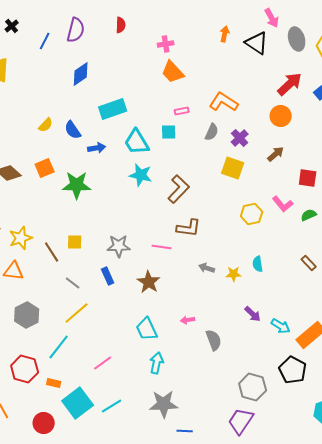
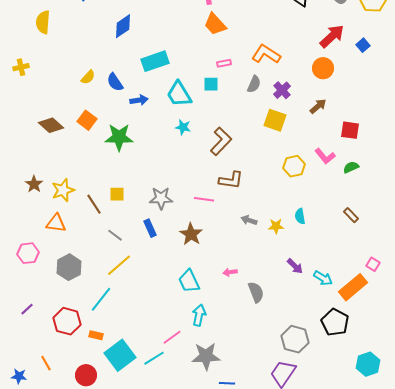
orange square: (45, 168) -> (87, 120), turned -30
cyan star: (141, 175) -> (183, 127), size x0.7
pink line: (103, 363) -> (172, 337), moved

